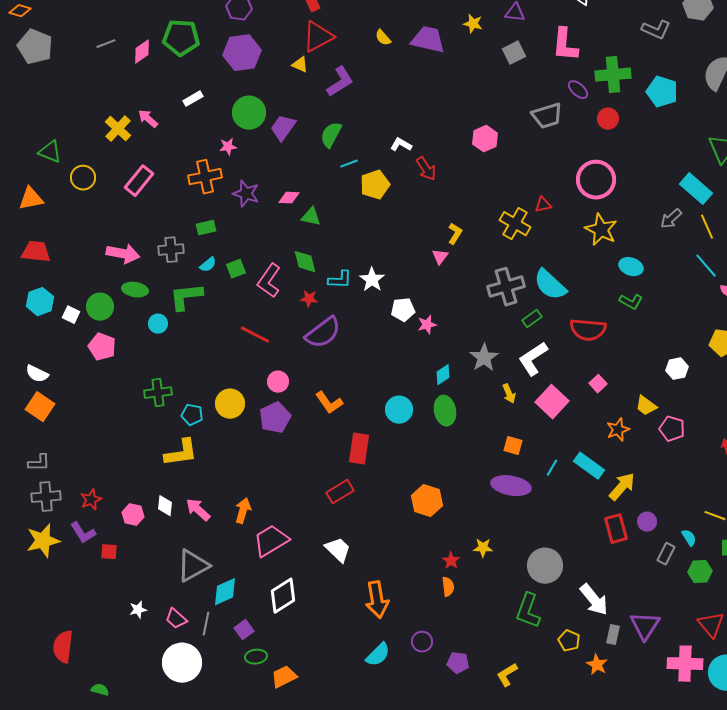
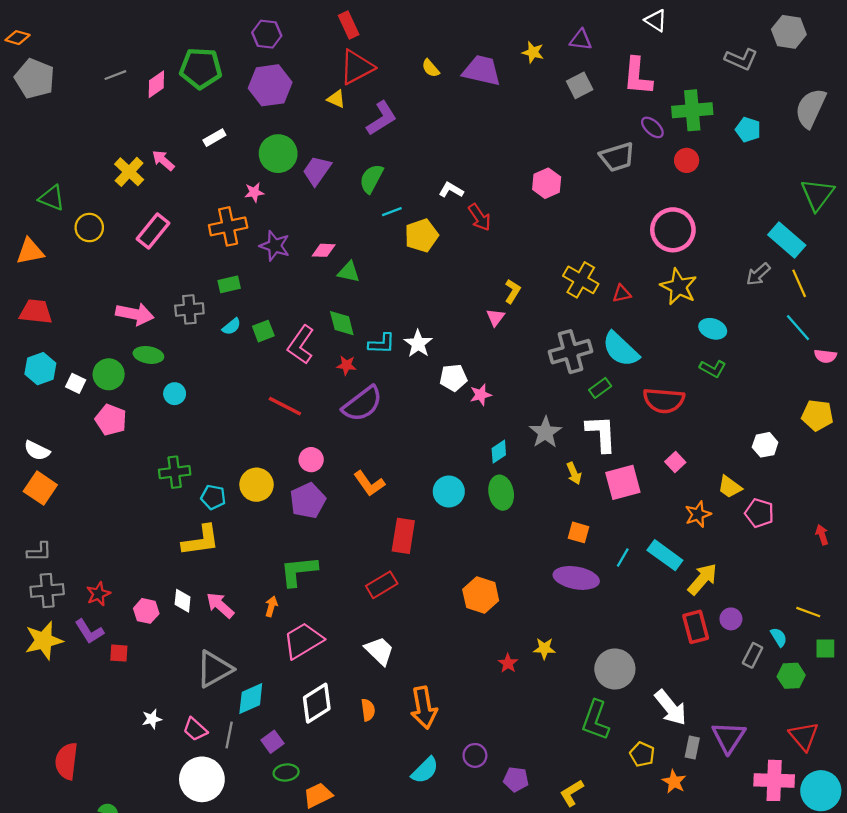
cyan pentagon: (662, 92) -> (748, 130), size x0.7
red triangle: (543, 205) -> (622, 294), moved
green L-shape: (186, 297) -> (299, 571), moved
white L-shape: (533, 359) -> (601, 433), turned 120
pink square: (552, 402) -> (623, 482), turned 32
orange arrow: (243, 511) -> (271, 606), size x0.7
orange semicircle: (448, 587) -> (368, 710), moved

